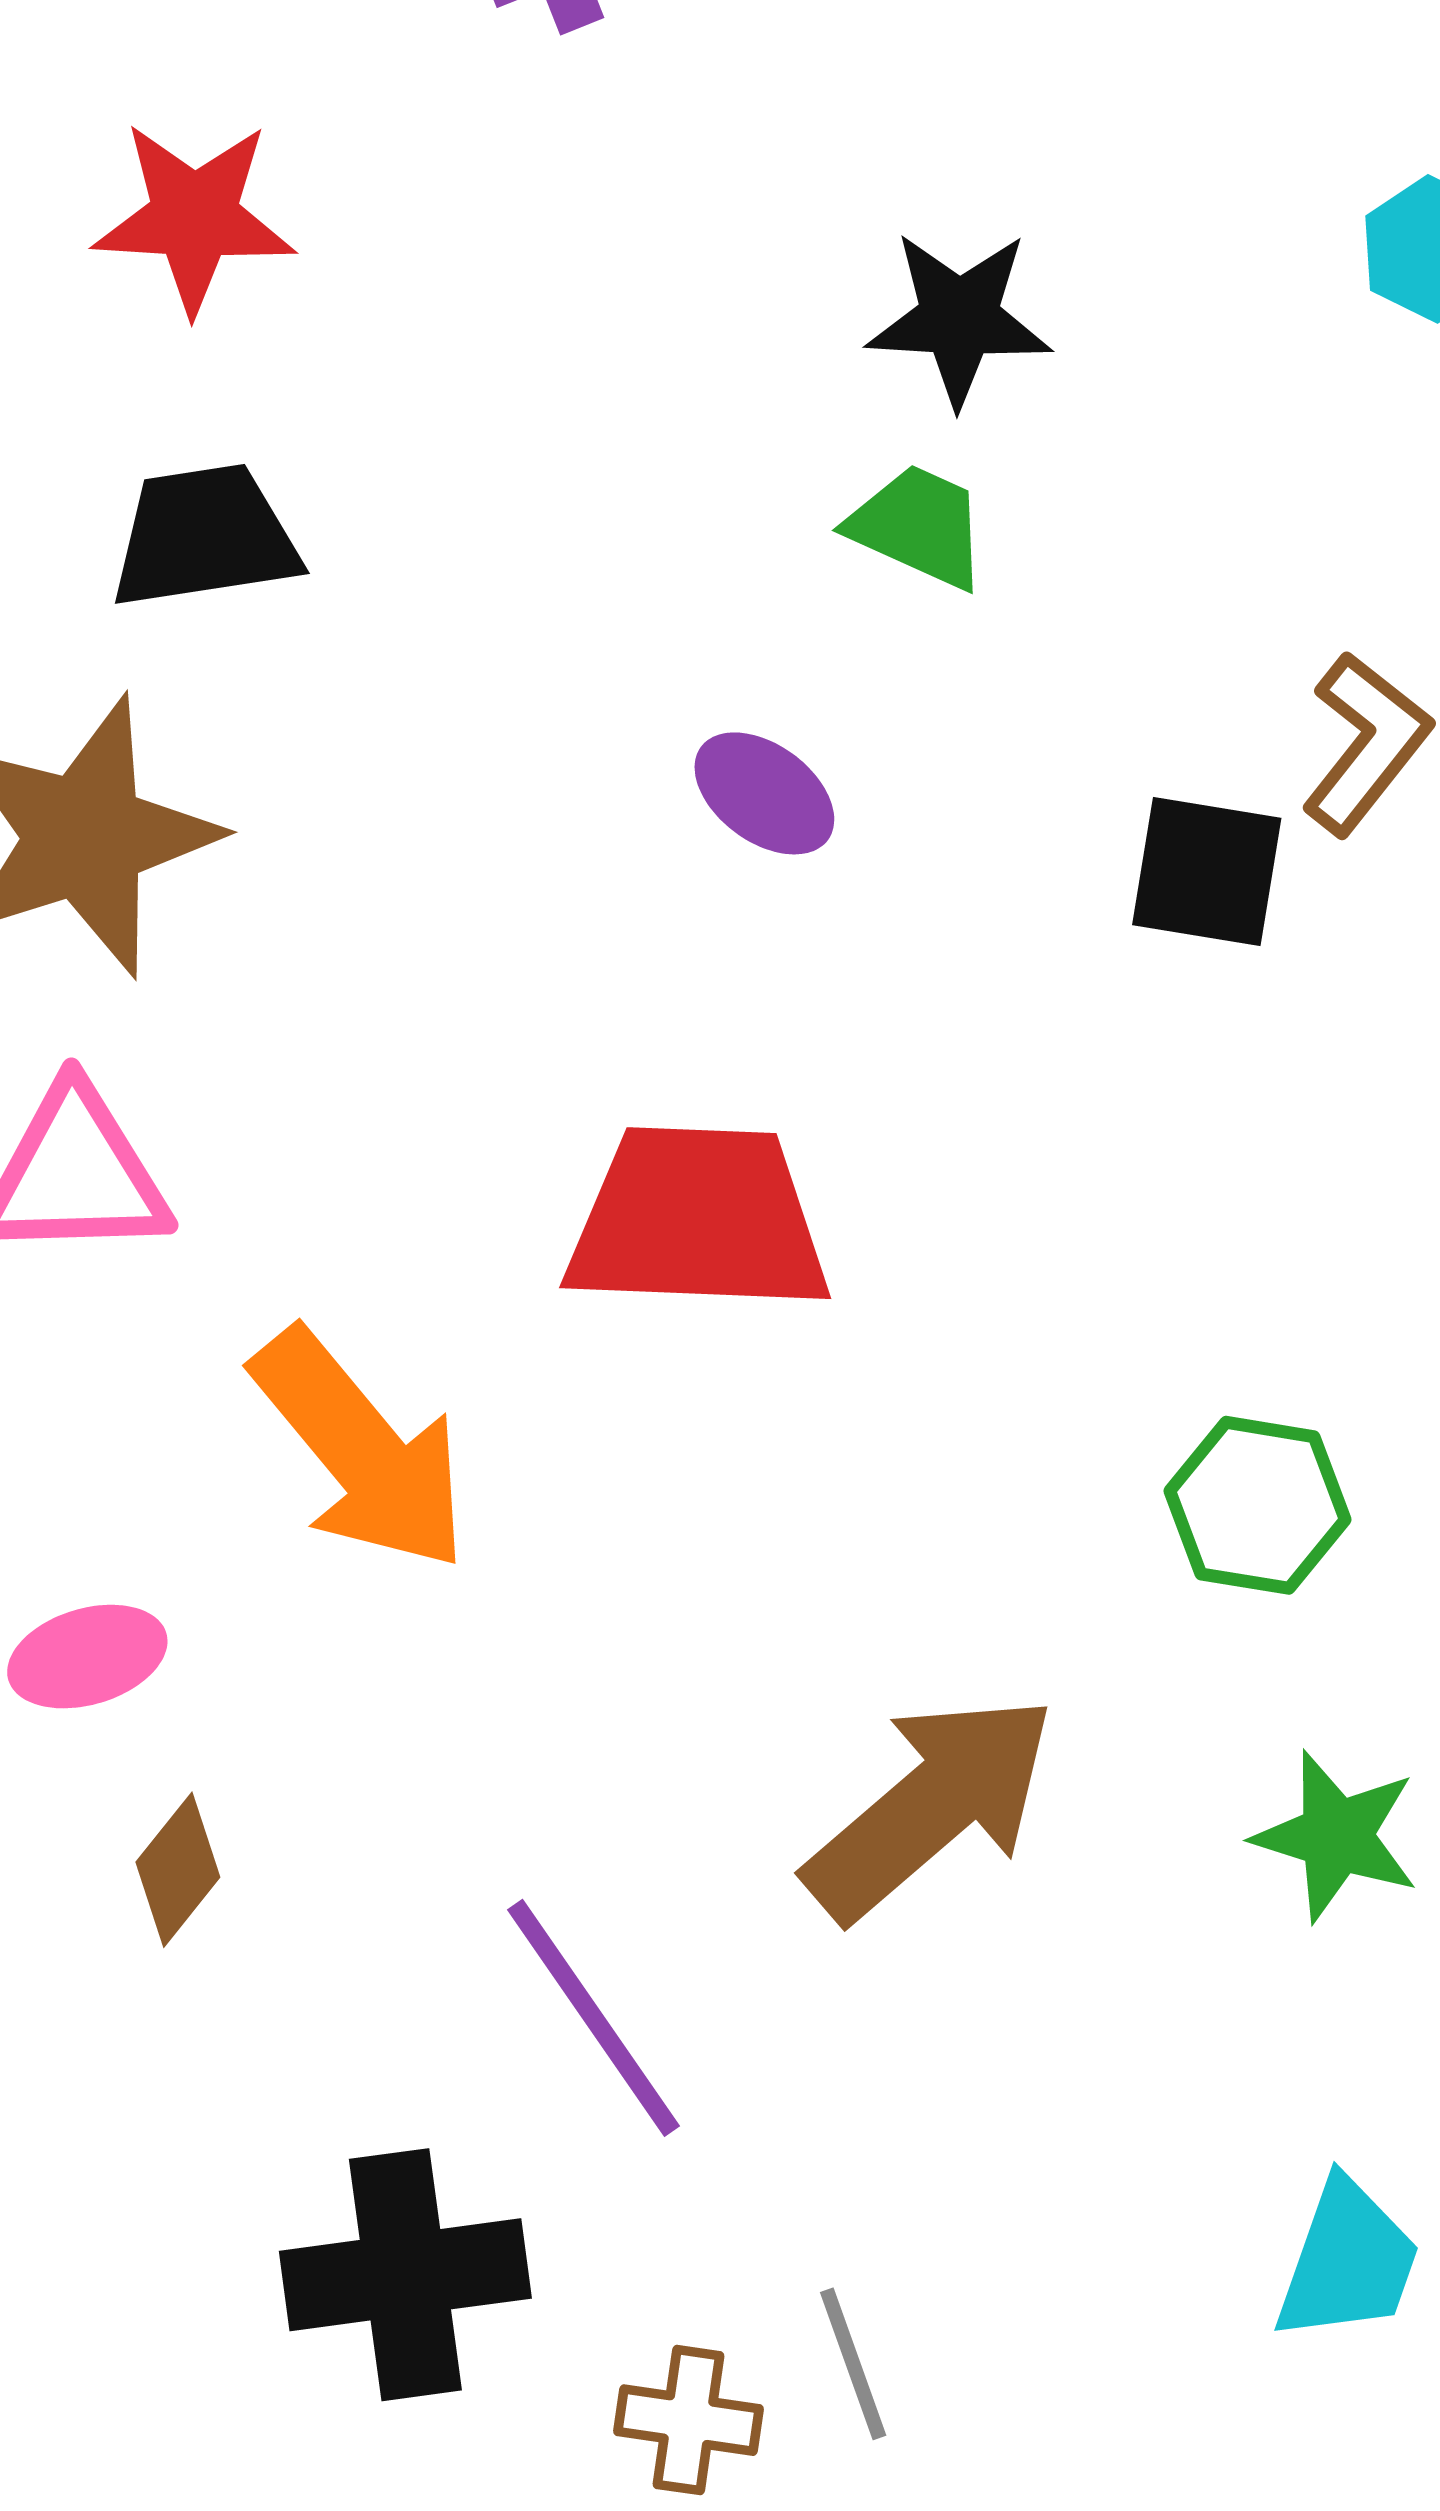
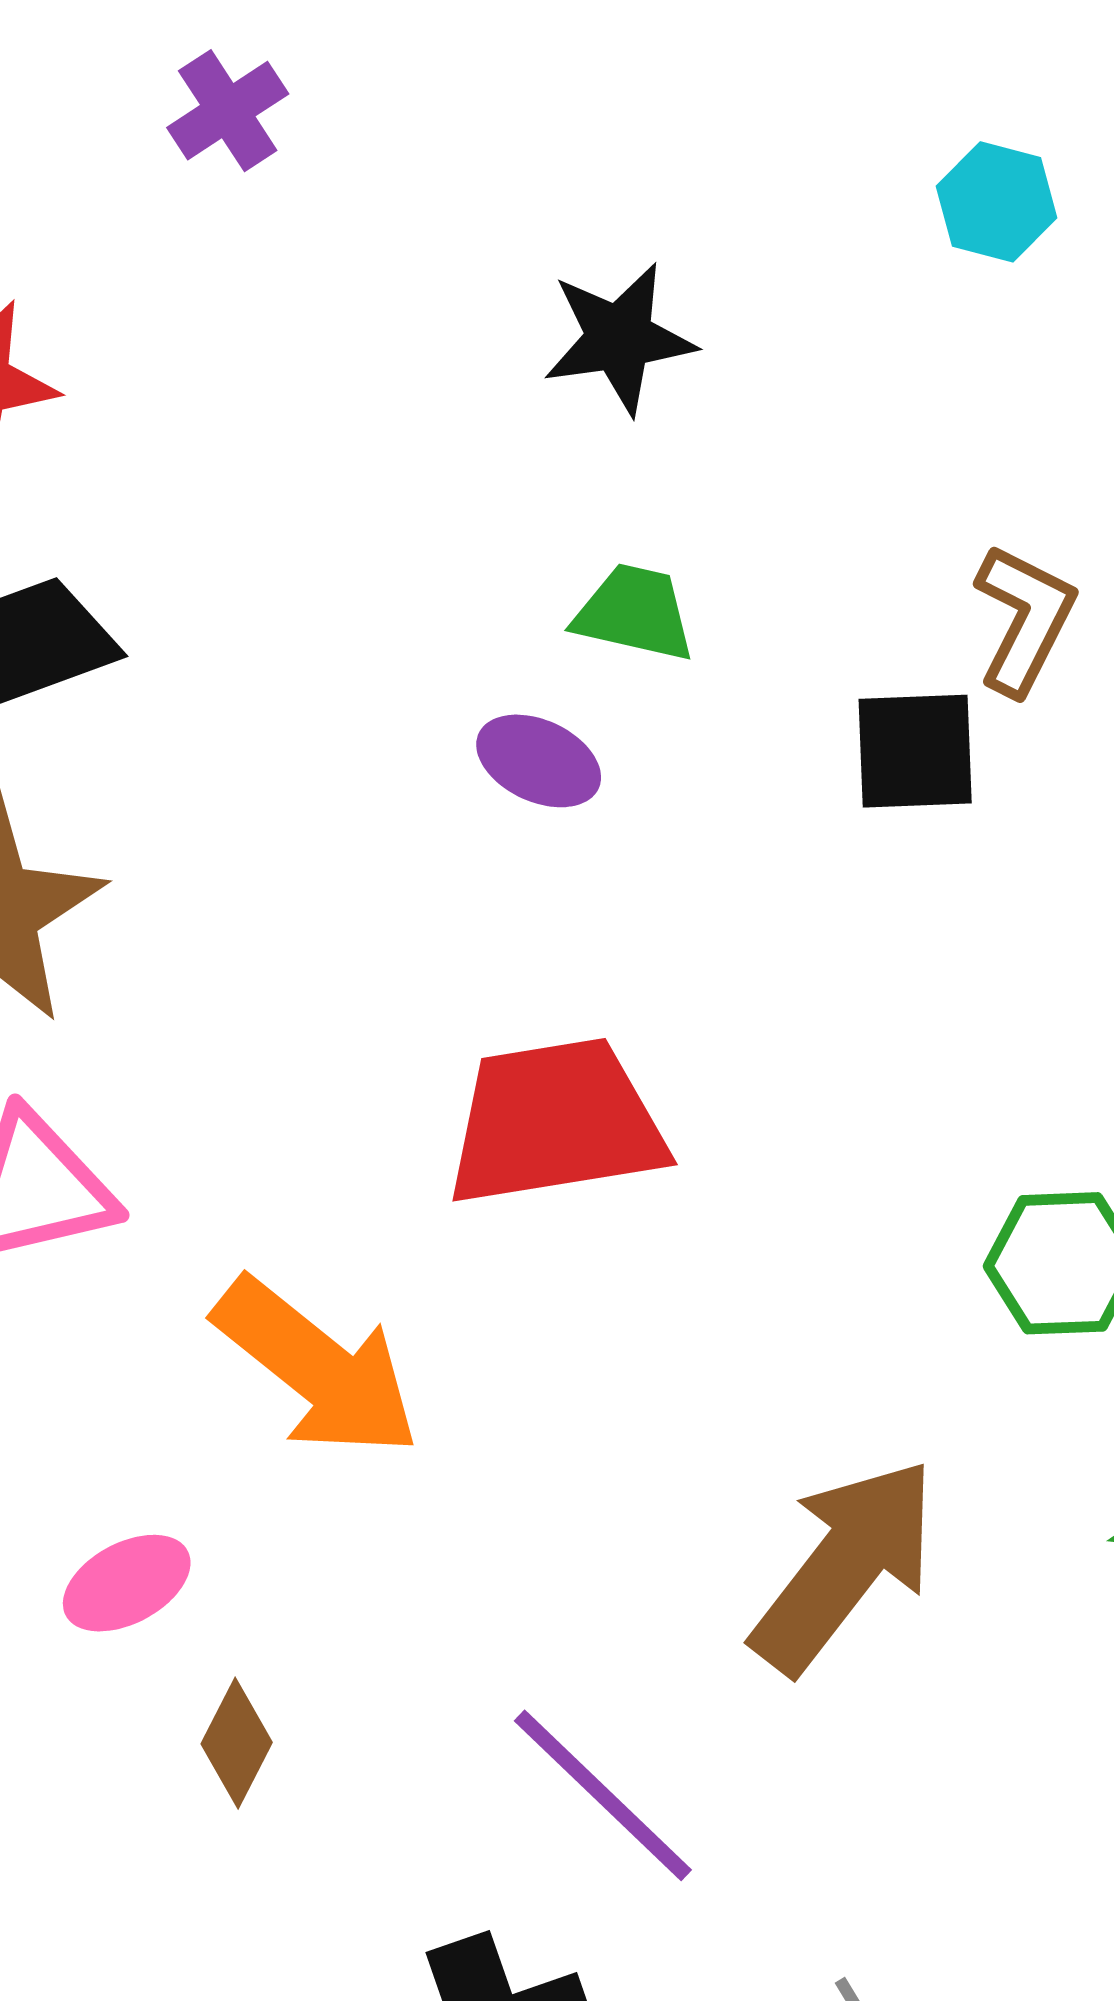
green trapezoid: (918, 526) -> (634, 613), moved

